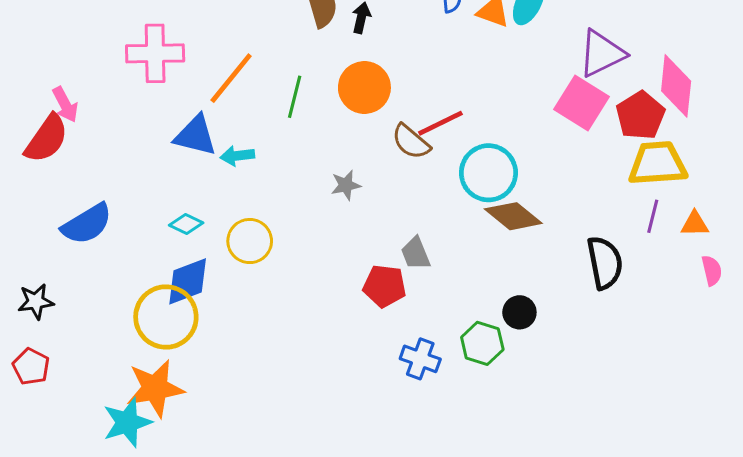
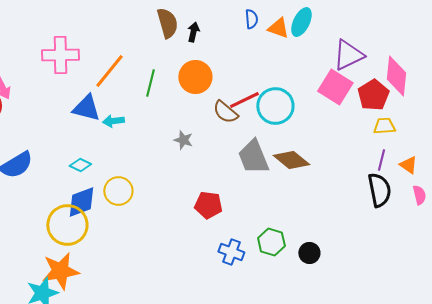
yellow trapezoid: (657, 163) -> (384, 126), size x0.6
cyan circle: (488, 173) -> (275, 106), moved
gray star: (346, 185) -> (183, 140), turned 30
orange triangle: (695, 224) -> (408, 165), turned 36
yellow circle: (250, 241) -> (118, 191), moved
gray trapezoid: (416, 253) -> (253, 157), moved, size x1.6
black semicircle: (605, 263) -> (379, 190), moved
black circle: (519, 312) -> (309, 253), moved

